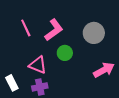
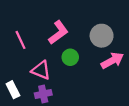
pink line: (26, 28) -> (21, 40), moved
pink arrow: (104, 70) -> (112, 60), moved

